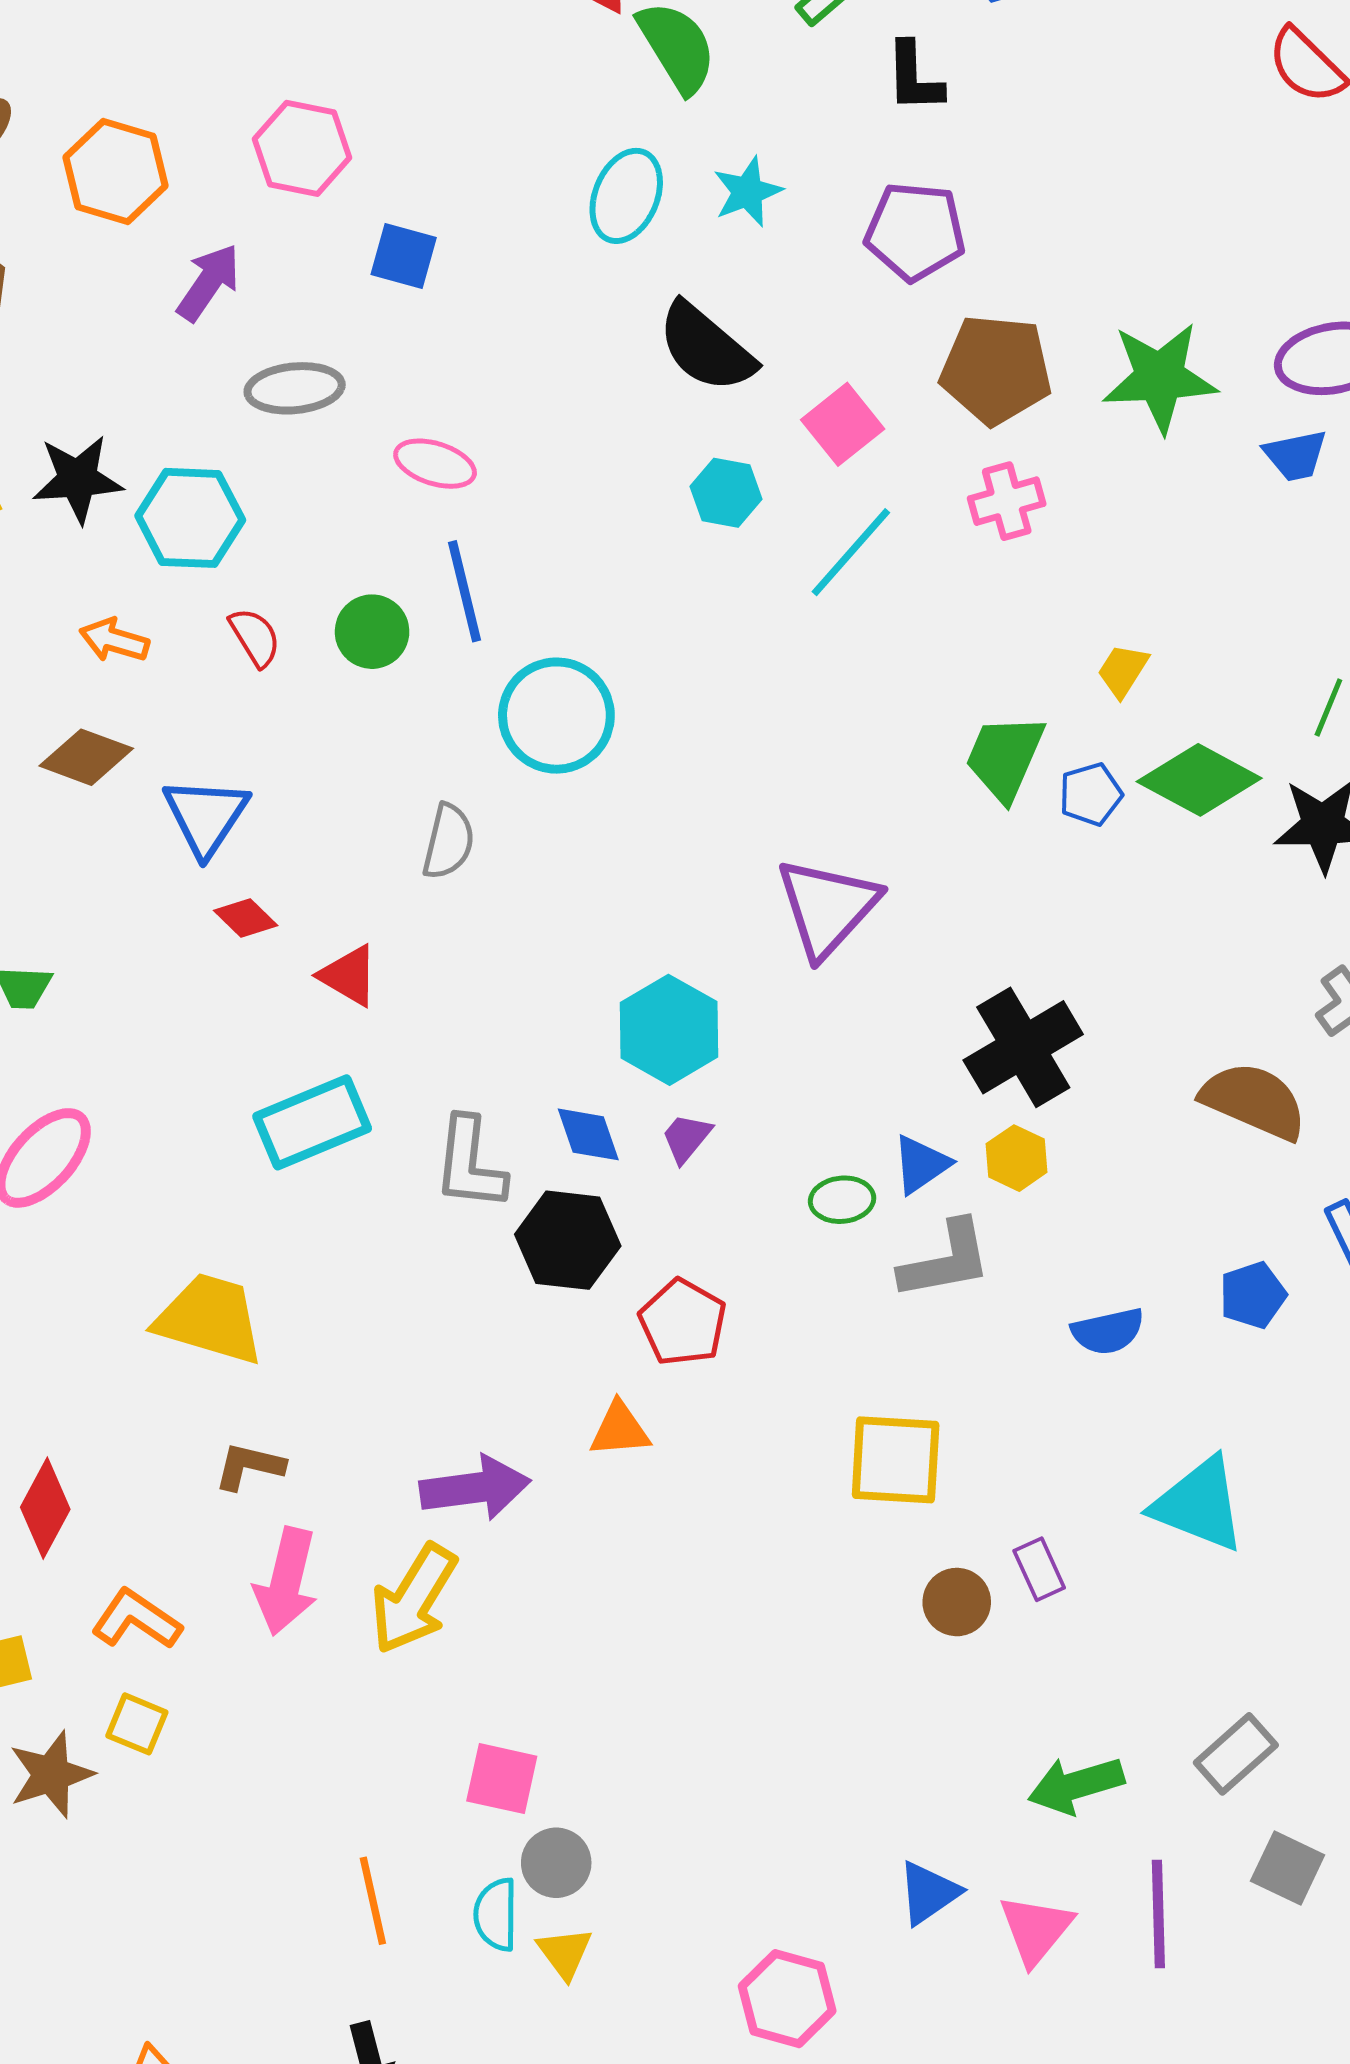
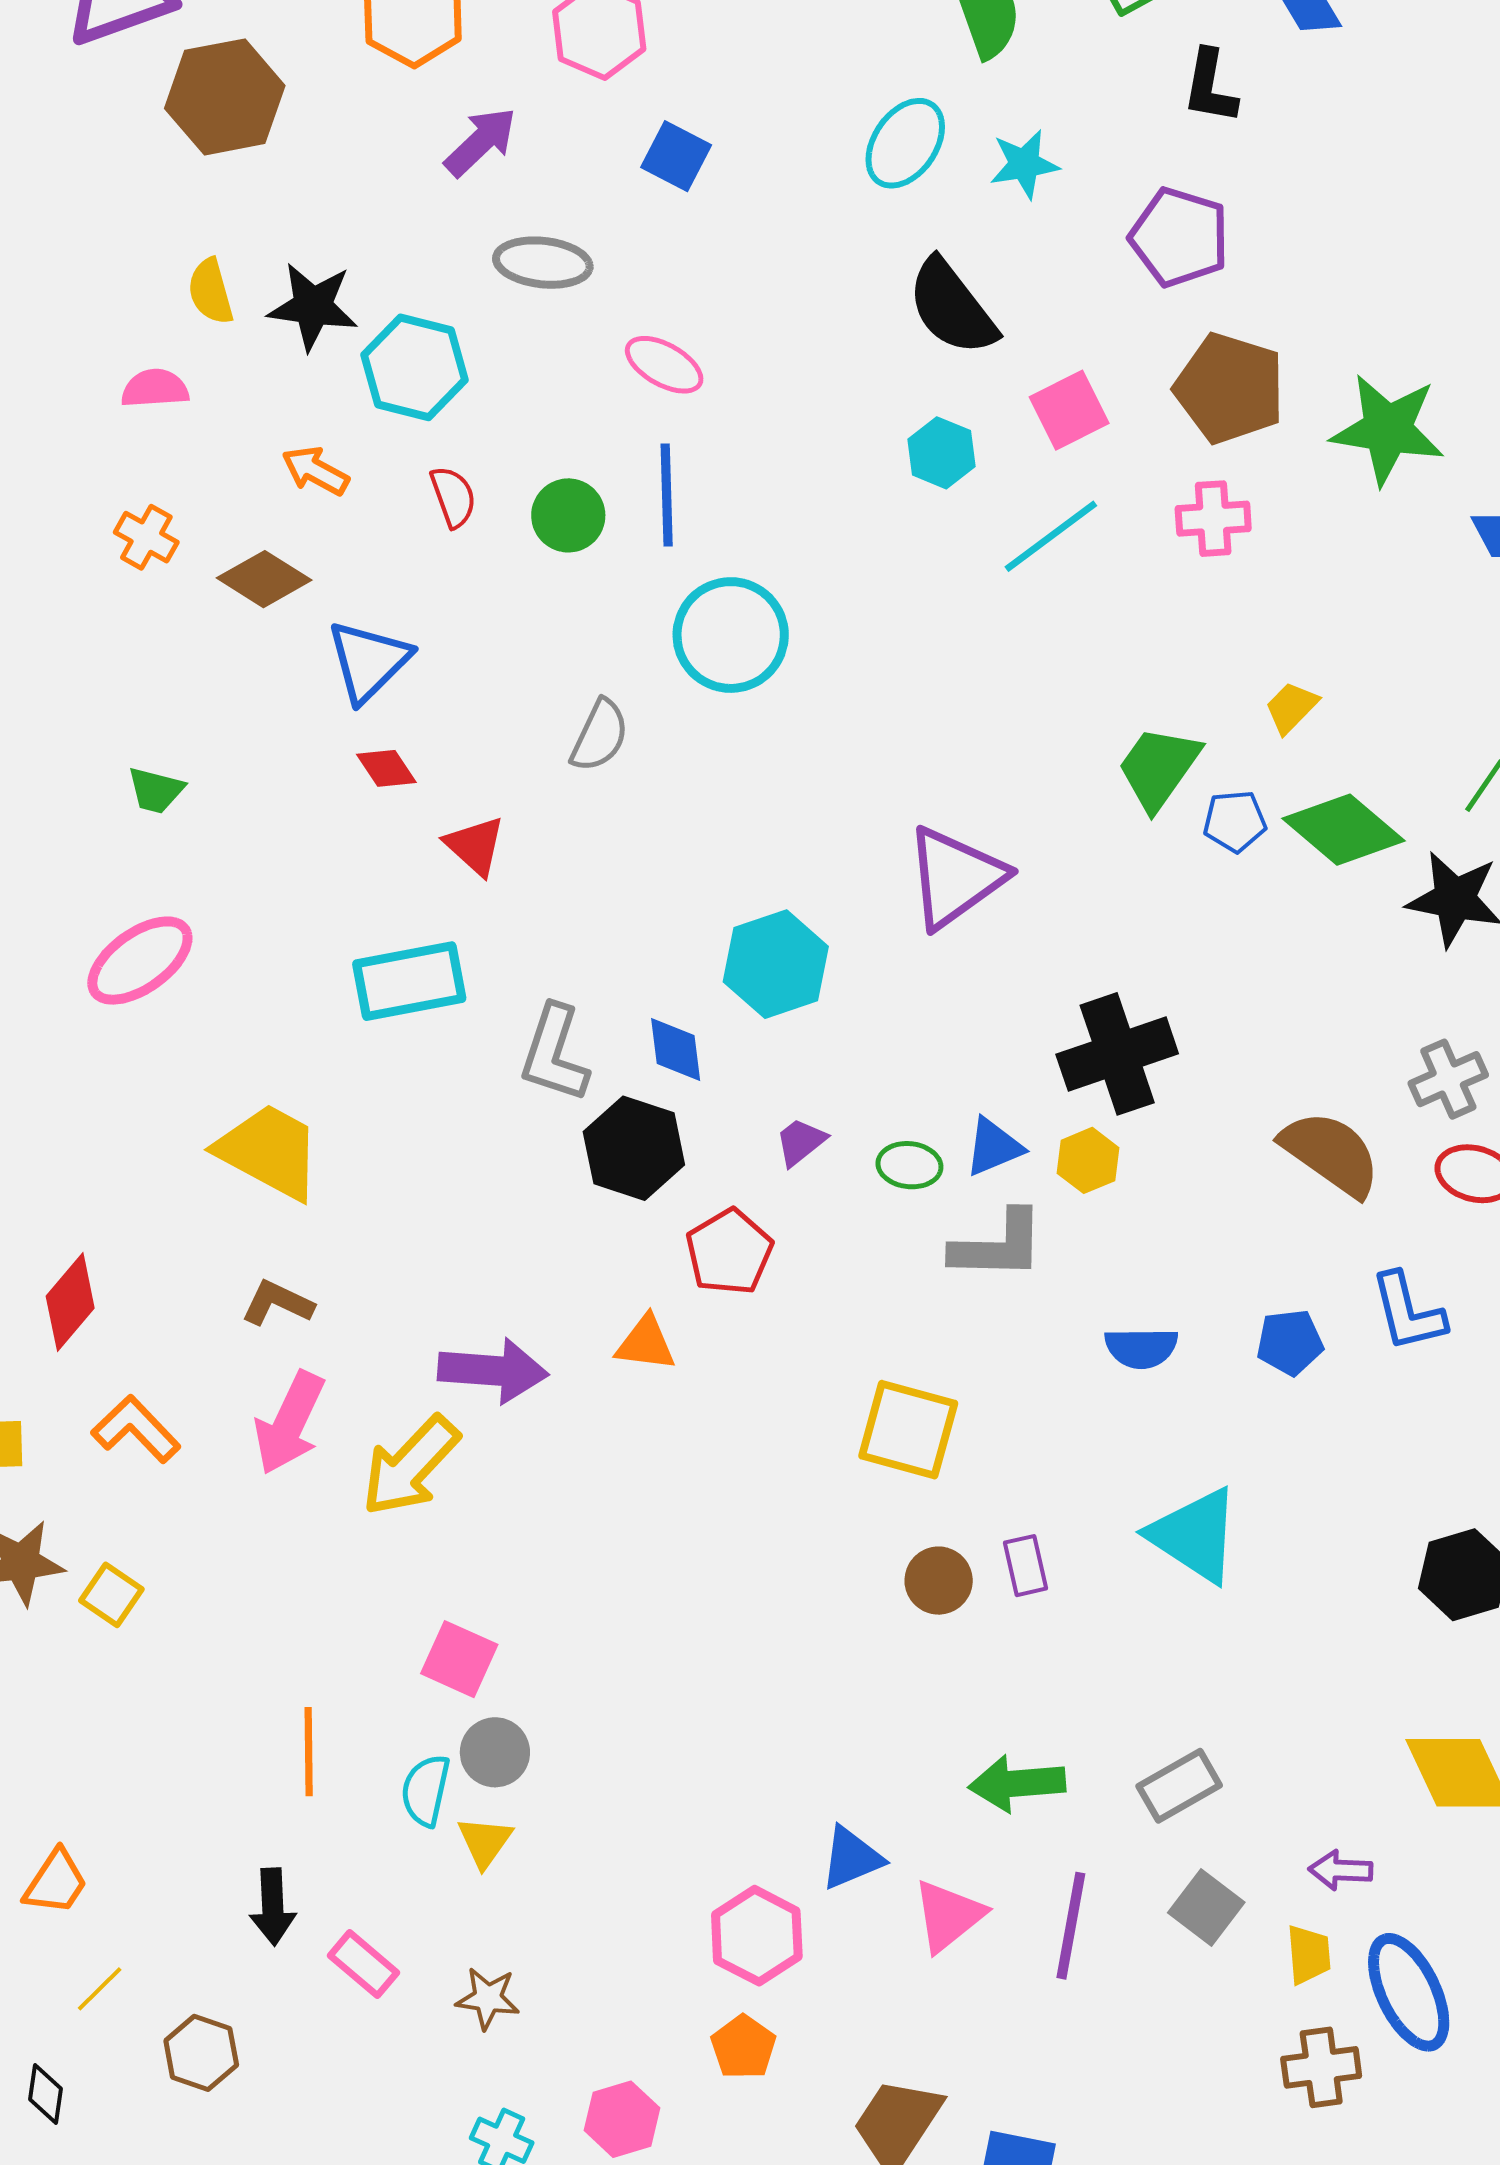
purple trapezoid: (686, 1138) -> (801, 1142), moved
yellow square: (137, 1724) -> (111, 1595), moved
pink hexagon: (787, 1999) -> (757, 1936), moved

